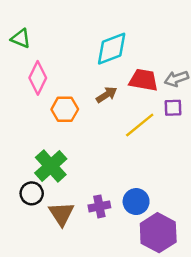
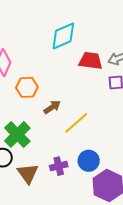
brown arrow: (107, 95) -> (52, 107), moved
yellow line: (140, 125) -> (76, 123), moved

